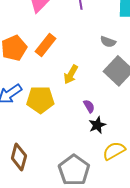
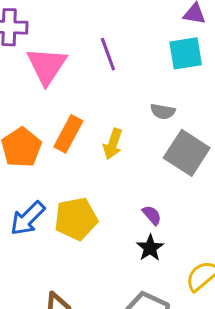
yellow arrow: (71, 74) -> (113, 144), moved
black star: (97, 125) -> (150, 248), moved

